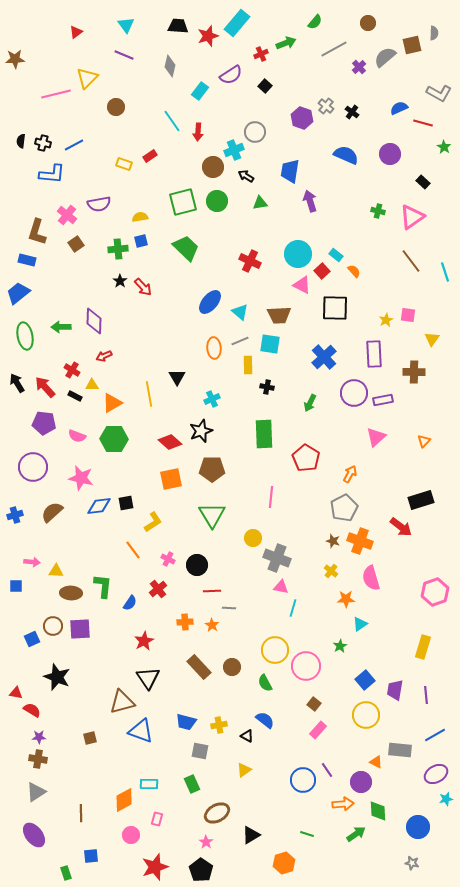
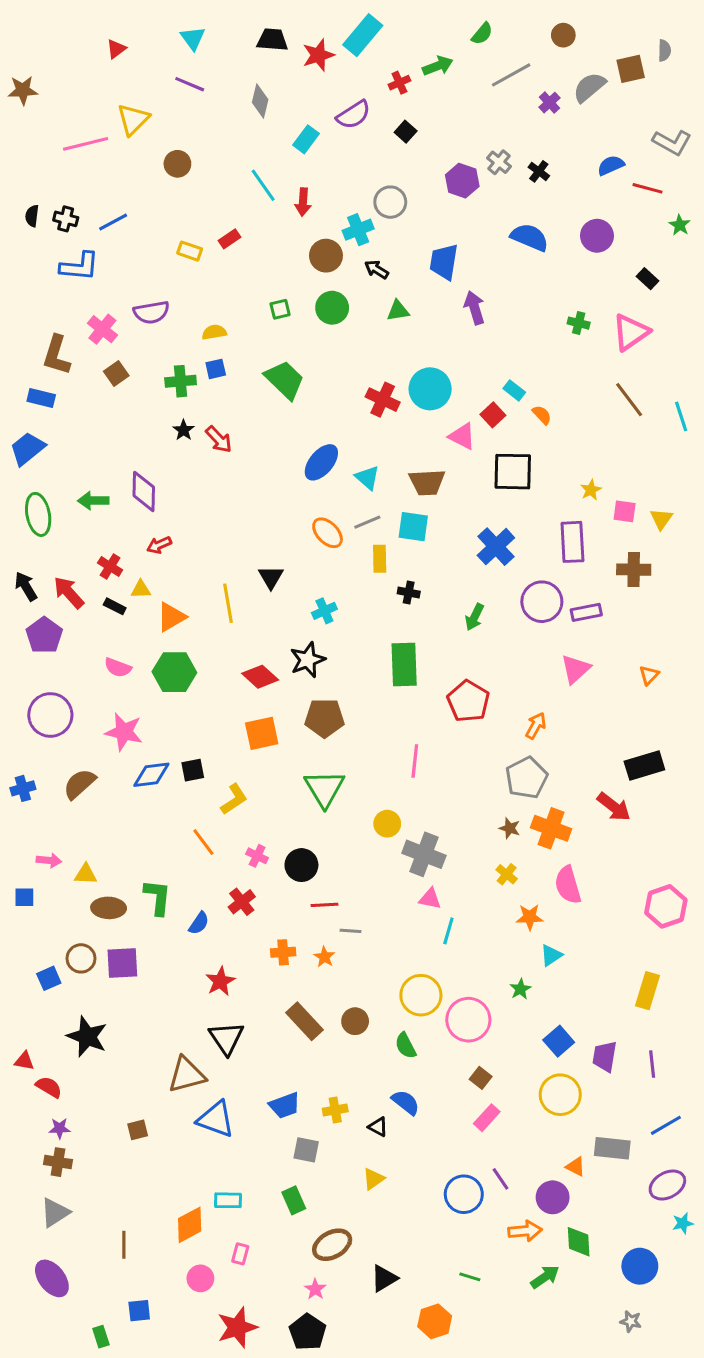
green square: (183, 202) -> (280, 309), size x0.5
cyan circle: (298, 254) -> (430, 389), moved
pink square: (408, 315) -> (625, 511), moved
orange ellipse: (214, 348) -> (328, 533), turned -40
purple pentagon: (44, 423) -> (44, 635), moved, turned 30
blue trapezoid: (186, 722) -> (285, 1105), turned -35

